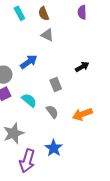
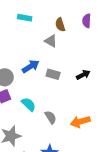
cyan rectangle: (19, 13) -> (25, 18), turned -56
brown semicircle: (44, 14) -> (60, 25), moved
gray rectangle: (56, 84) -> (53, 74), moved, turned -56

